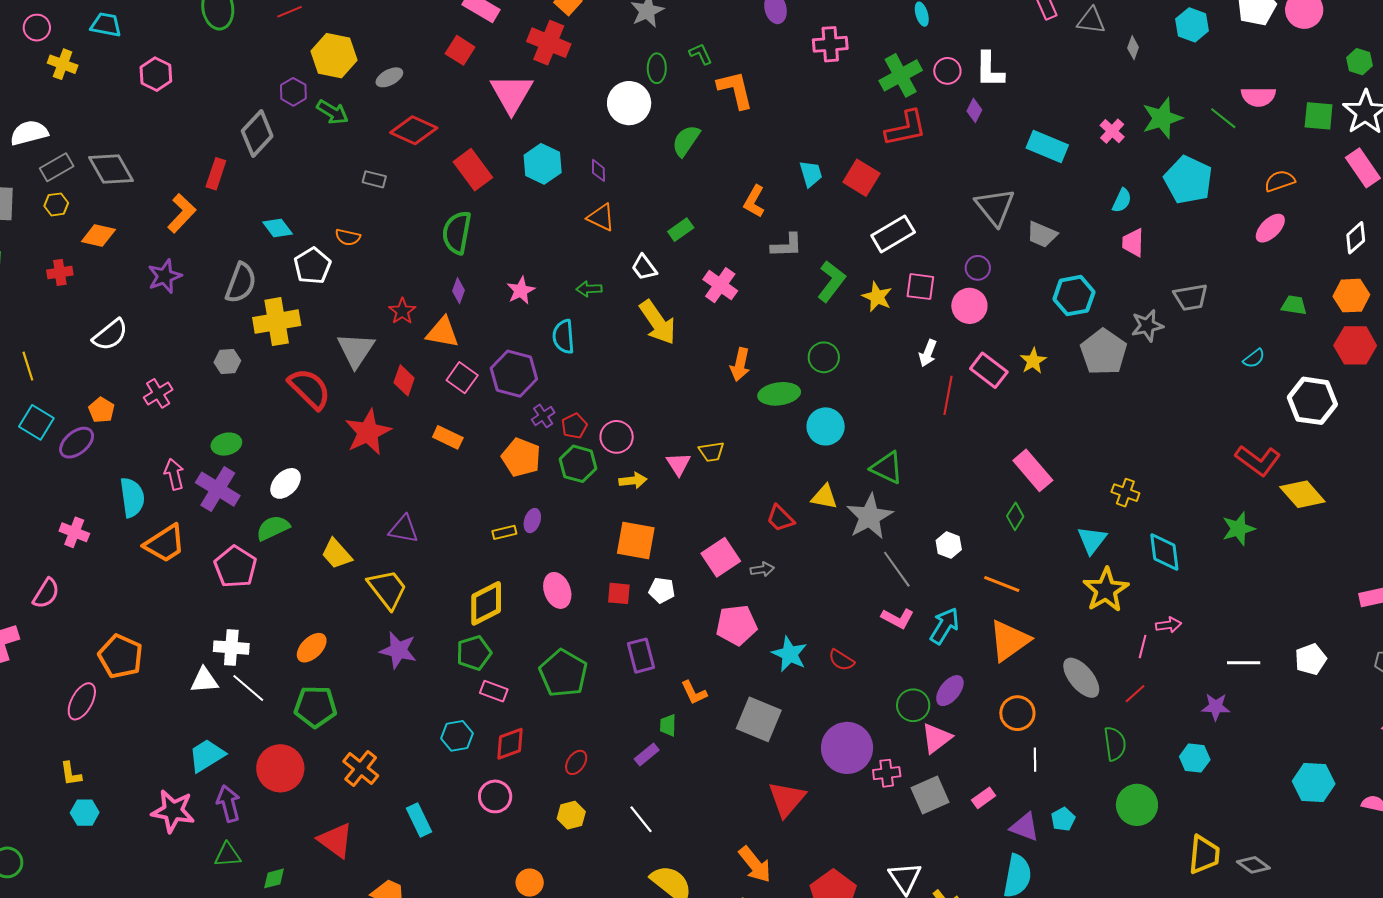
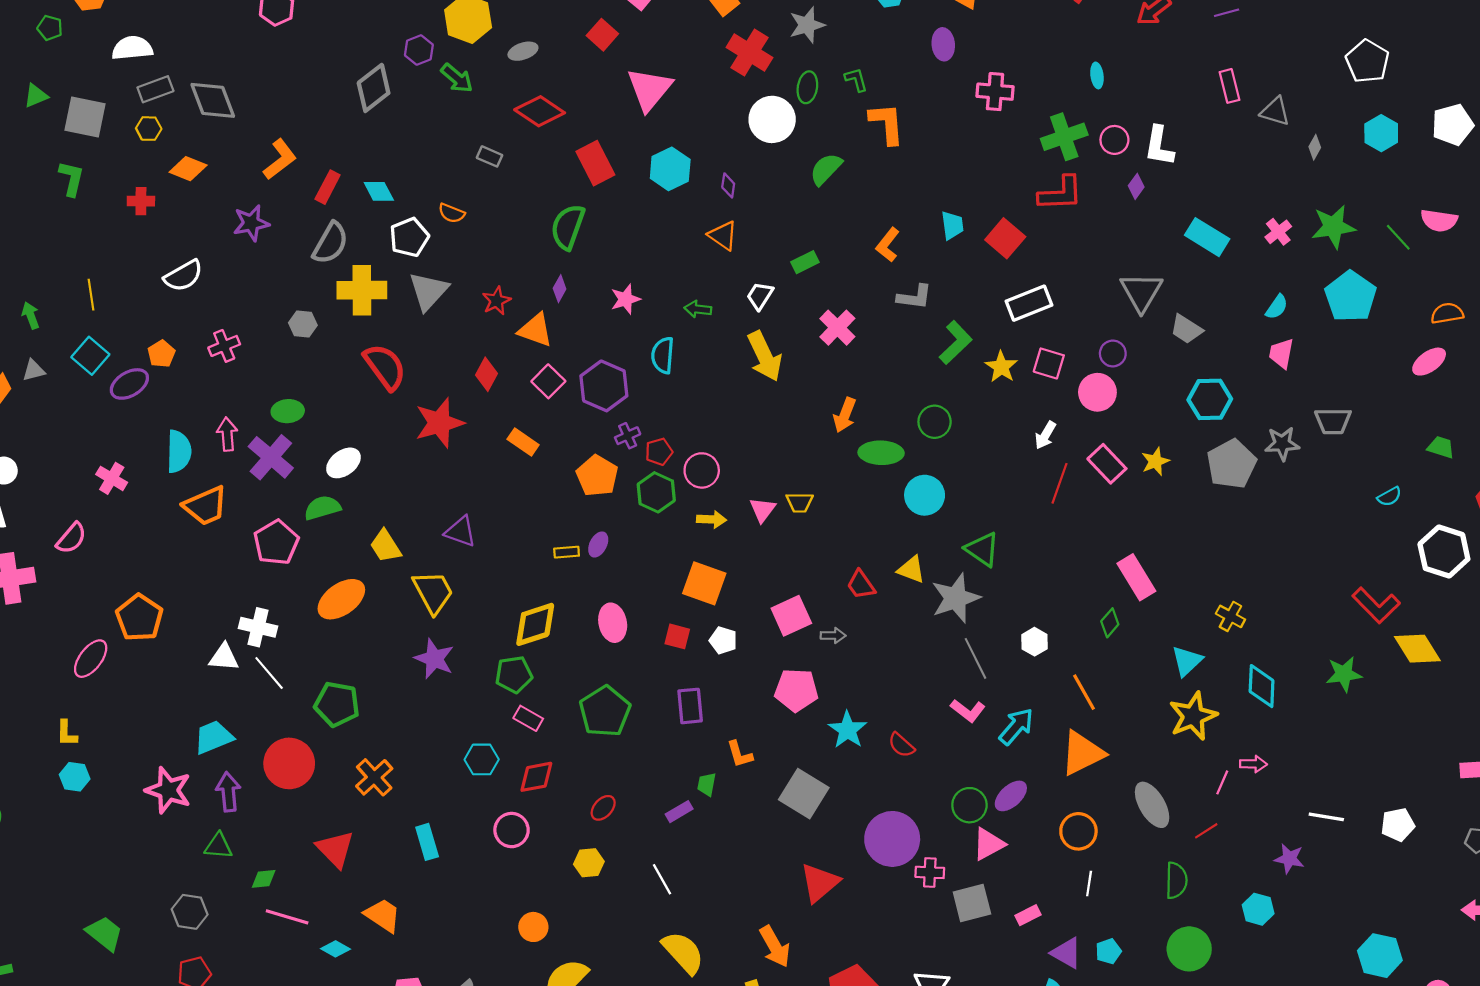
red cross: (549, 43) -> (749, 53), moved
red rectangle: (216, 174) -> (328, 187), moved
white trapezoid: (644, 267) -> (760, 296), turned 60
gray triangle: (356, 350) -> (428, 291), moved
orange line: (1002, 584) -> (1084, 692), turned 30
orange ellipse: (312, 648) -> (341, 599), moved, size x1.4

